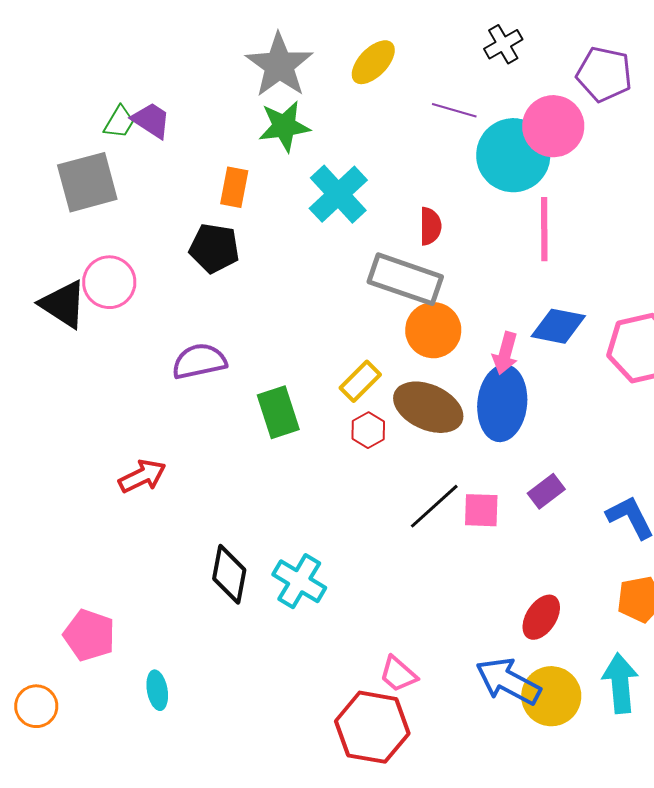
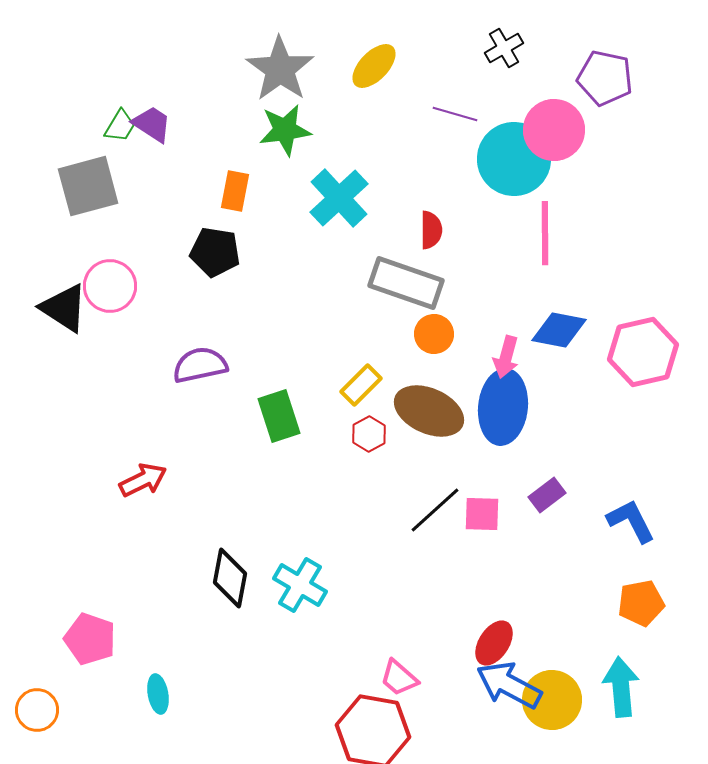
orange circle: (433, 330) -> (434, 334), size x0.7
red ellipse: (541, 617) -> (494, 643), moved

